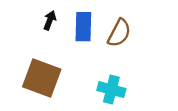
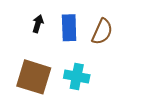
cyan cross: (111, 90) -> (77, 76), moved

